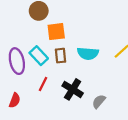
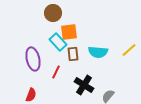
cyan rectangle: (39, 56) -> (58, 42), moved
red line: (43, 84) -> (56, 72), moved

